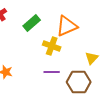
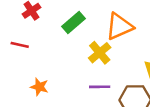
yellow cross: (52, 46) -> (100, 53), turned 30

